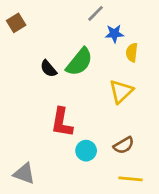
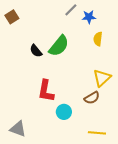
blue star: (114, 34) -> (89, 17), moved
yellow triangle: (121, 91) -> (102, 78), moved
brown semicircle: (124, 145) -> (92, 98), moved

